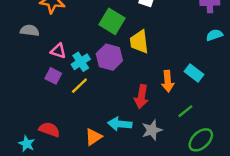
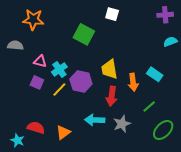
yellow trapezoid: (139, 42) -> (109, 69), moved
purple hexagon: (109, 57) -> (81, 82), moved
orange triangle: (93, 137) -> (63, 132), moved

